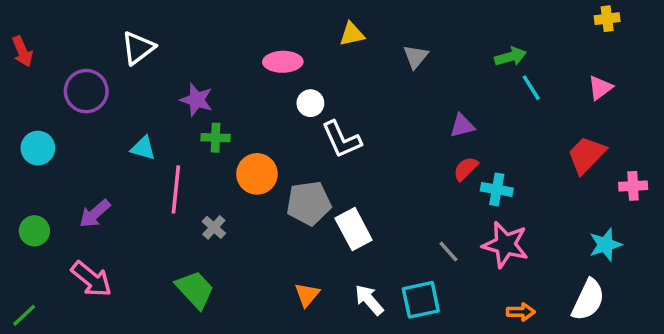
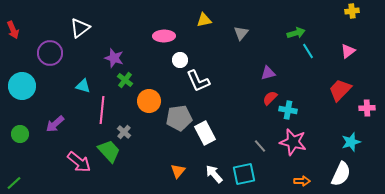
green cross: (216, 138) -> (125, 80), turned 35
cyan circle: (38, 148) -> (22, 86), size x1.4
pink arrow: (91, 279) -> (79, 162), moved
green trapezoid: (195, 289) -> (109, 151), moved

